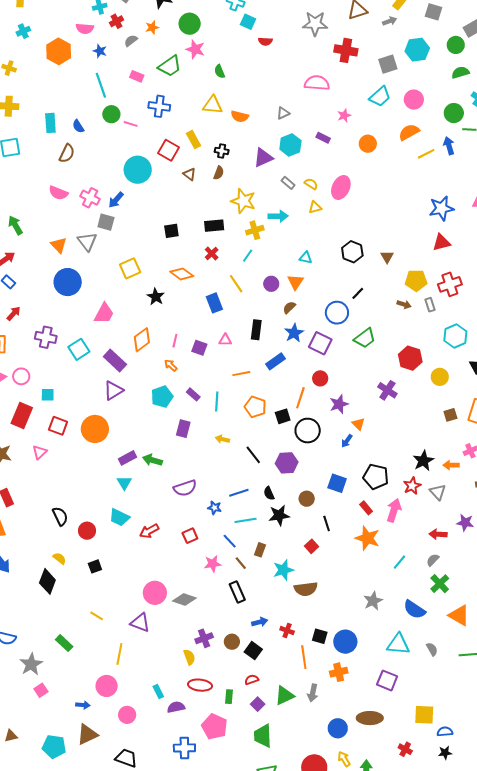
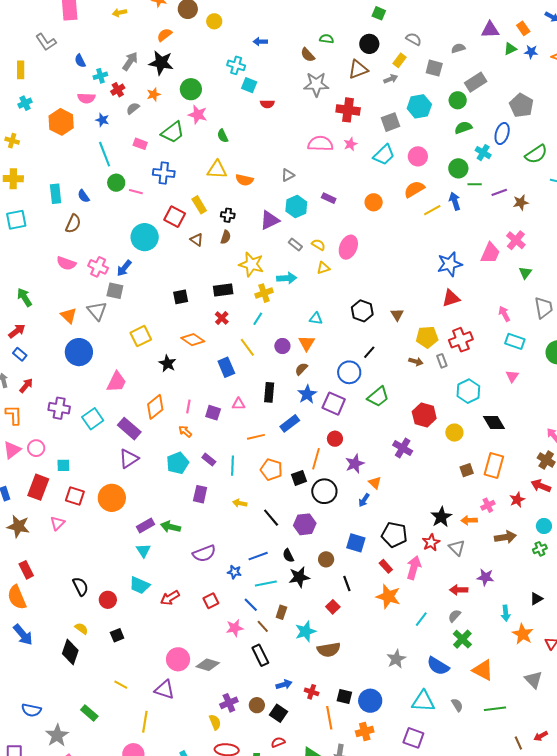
pink star: (344, 116) -> (350, 144), moved

